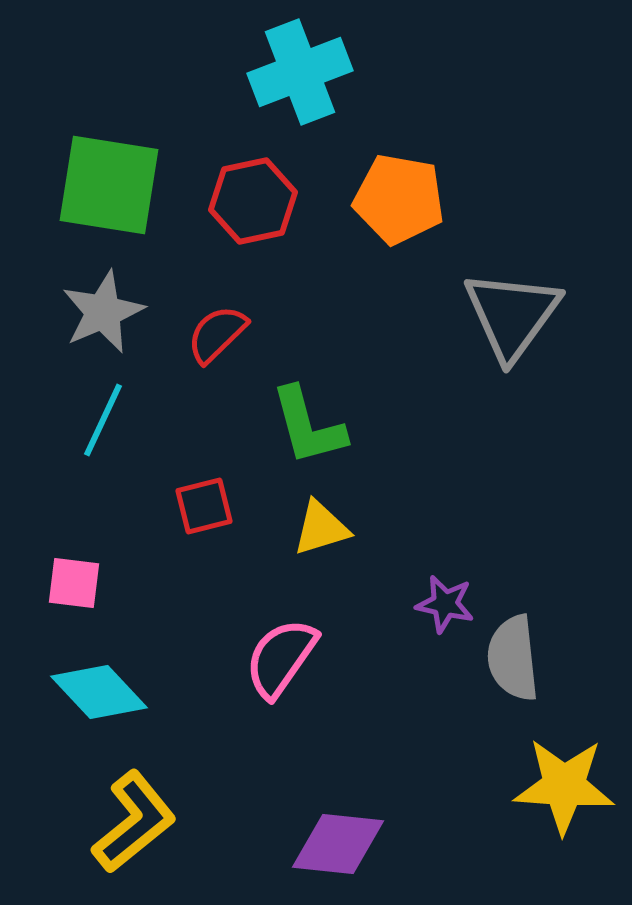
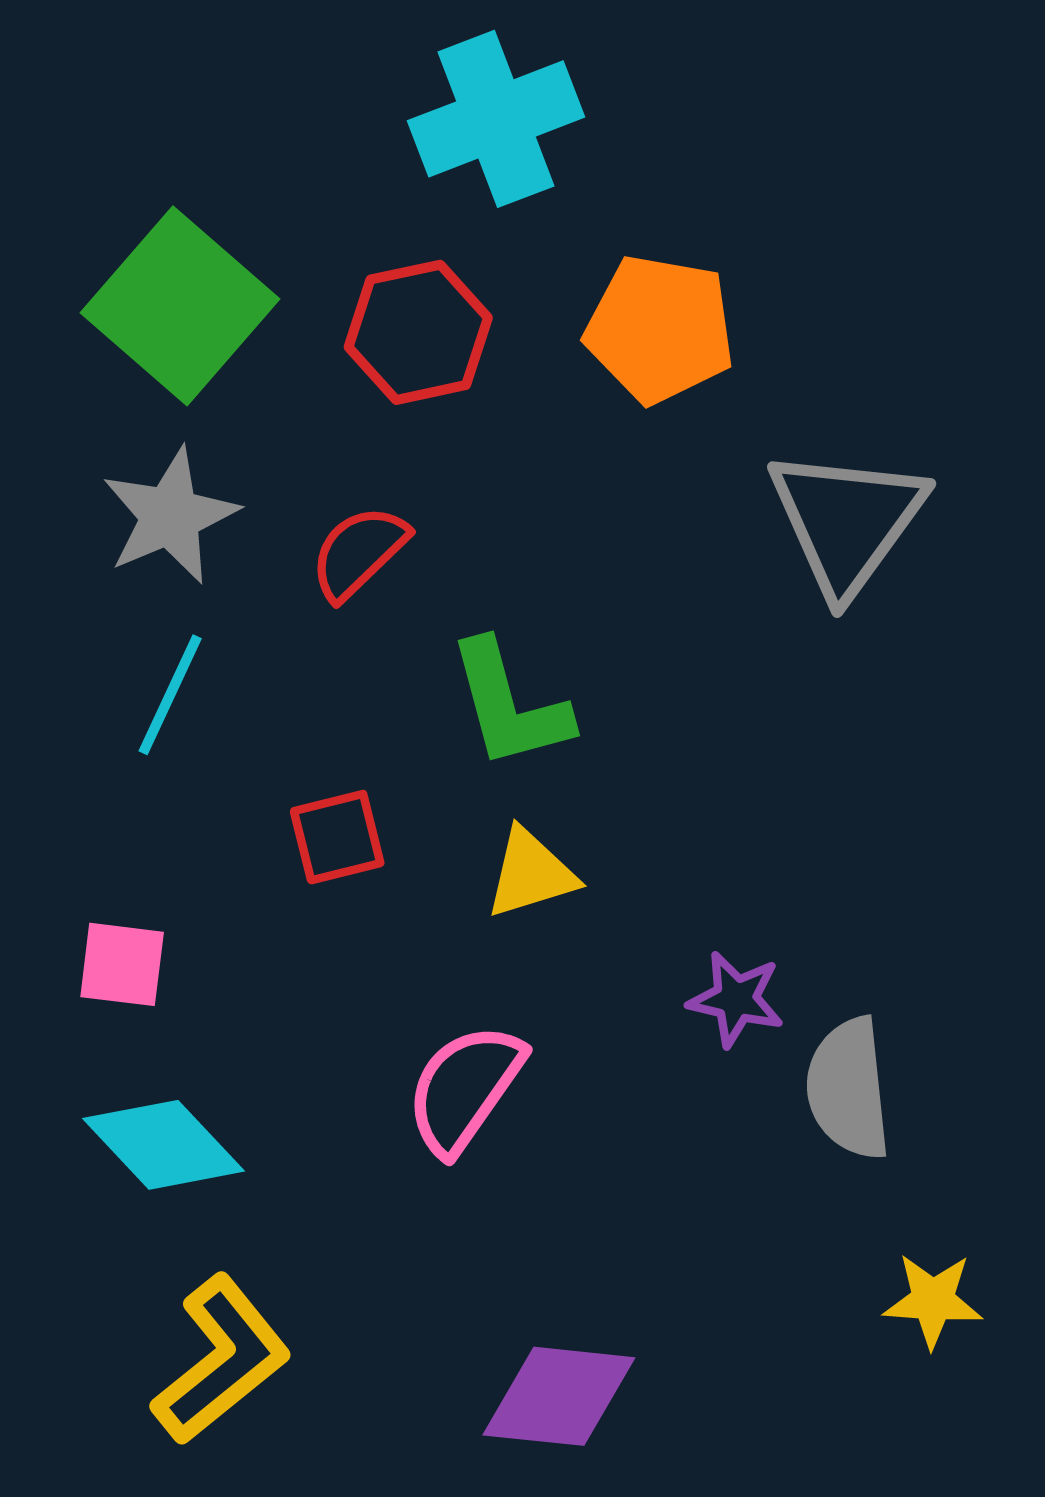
green square: (109, 185) -> (180, 306), turned 32
yellow star: (564, 786) -> (933, 1300), size x0.6

